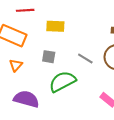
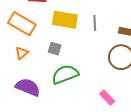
yellow rectangle: (55, 26) -> (65, 20), size x1.4
gray line: (85, 59) -> (95, 23), moved, turned 49

